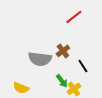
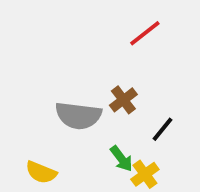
black line: (83, 66) -> (163, 129), turned 72

